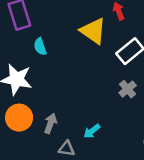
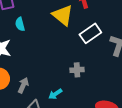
gray cross: (128, 89) -> (77, 70), moved, turned 32

